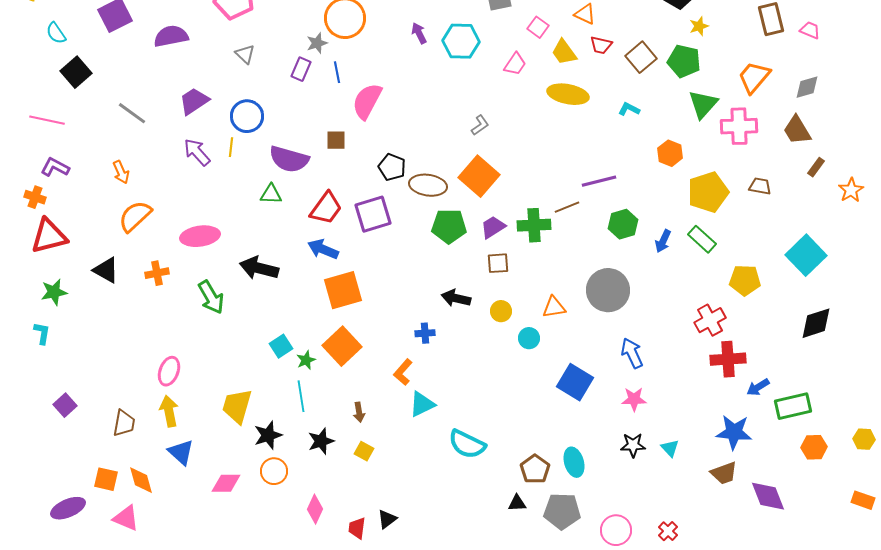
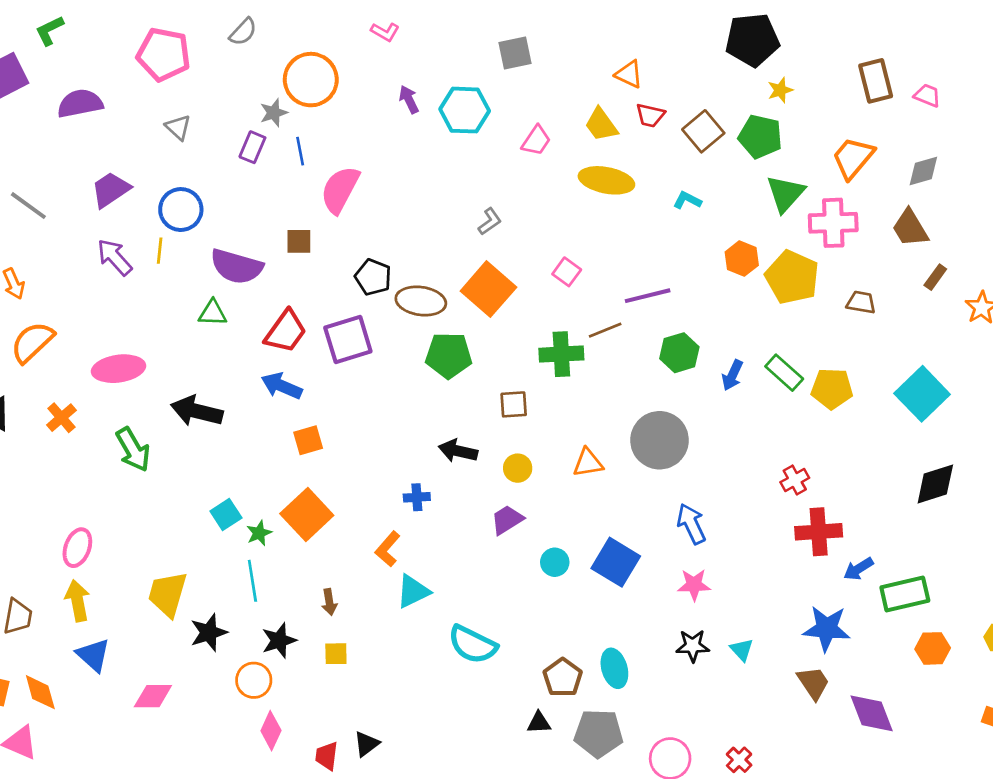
pink square: (538, 27) -> (567, 272), moved
yellow pentagon: (708, 192) -> (792, 277), moved, turned -30
purple trapezoid: (493, 227) -> (507, 520), moved
orange cross: (157, 273) -> (61, 418), turned -30
yellow pentagon: (745, 280) -> (832, 389), moved
orange square: (343, 290) -> (308, 440), size x0.6
red cross: (710, 320) -> (795, 480), size x0.7
cyan circle: (529, 338) -> (555, 562), moved
yellow square: (364, 451) -> (336, 654), turned -30
orange circle: (274, 471) -> (254, 680), moved
brown trapezoid: (724, 473) -> (813, 683), turned -104

